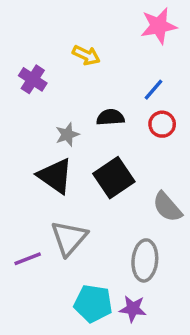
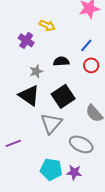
purple cross: (33, 79) -> (26, 40), moved
gray triangle: (69, 238) -> (51, 123), moved
gray ellipse: (145, 260) -> (81, 144), turned -70

